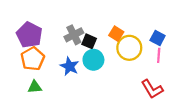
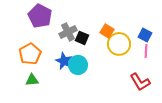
purple pentagon: (29, 35) -> (40, 16), moved
cyan circle: (93, 60) -> (78, 65), moved

